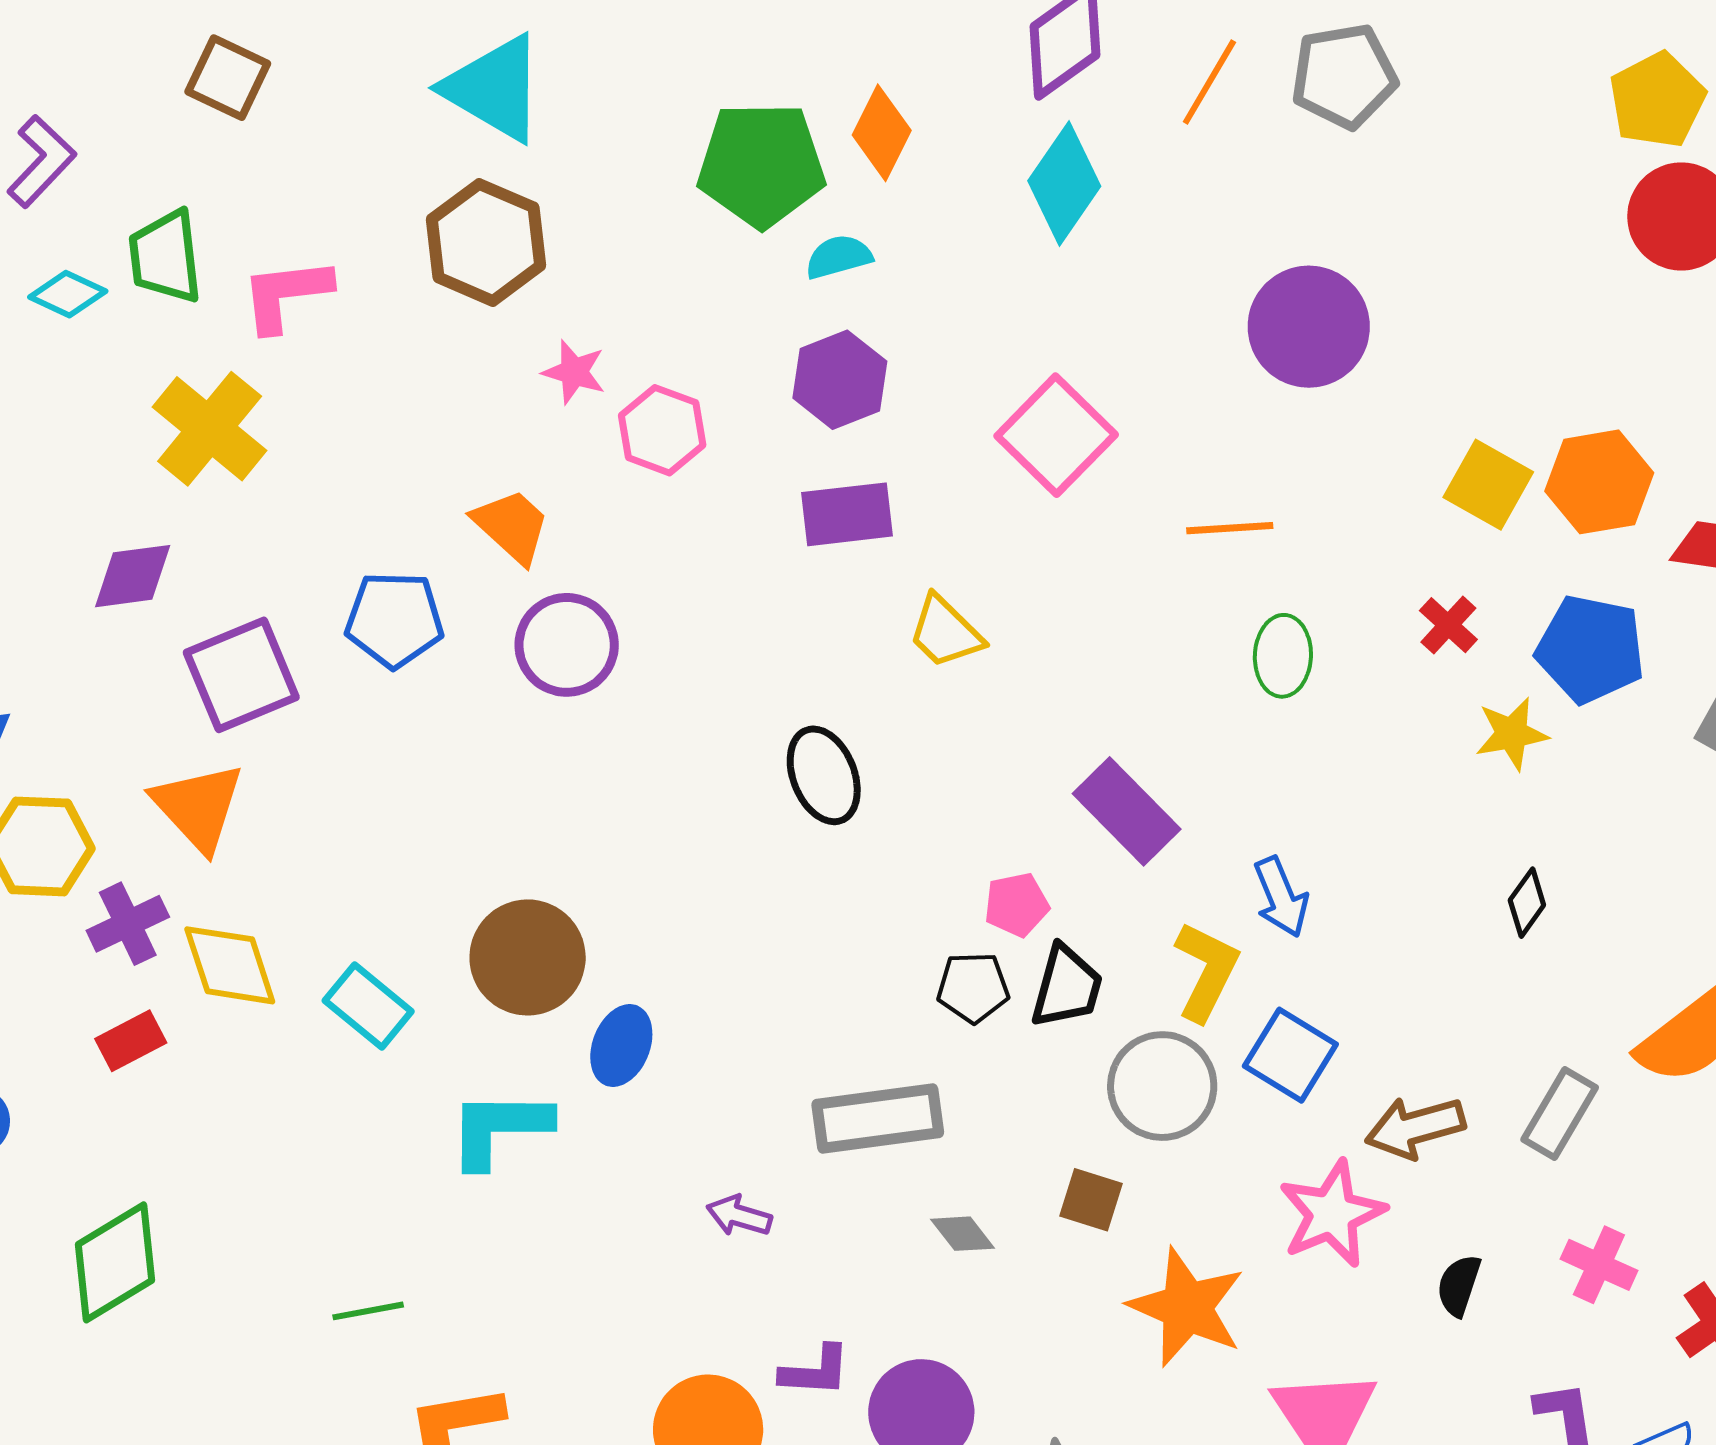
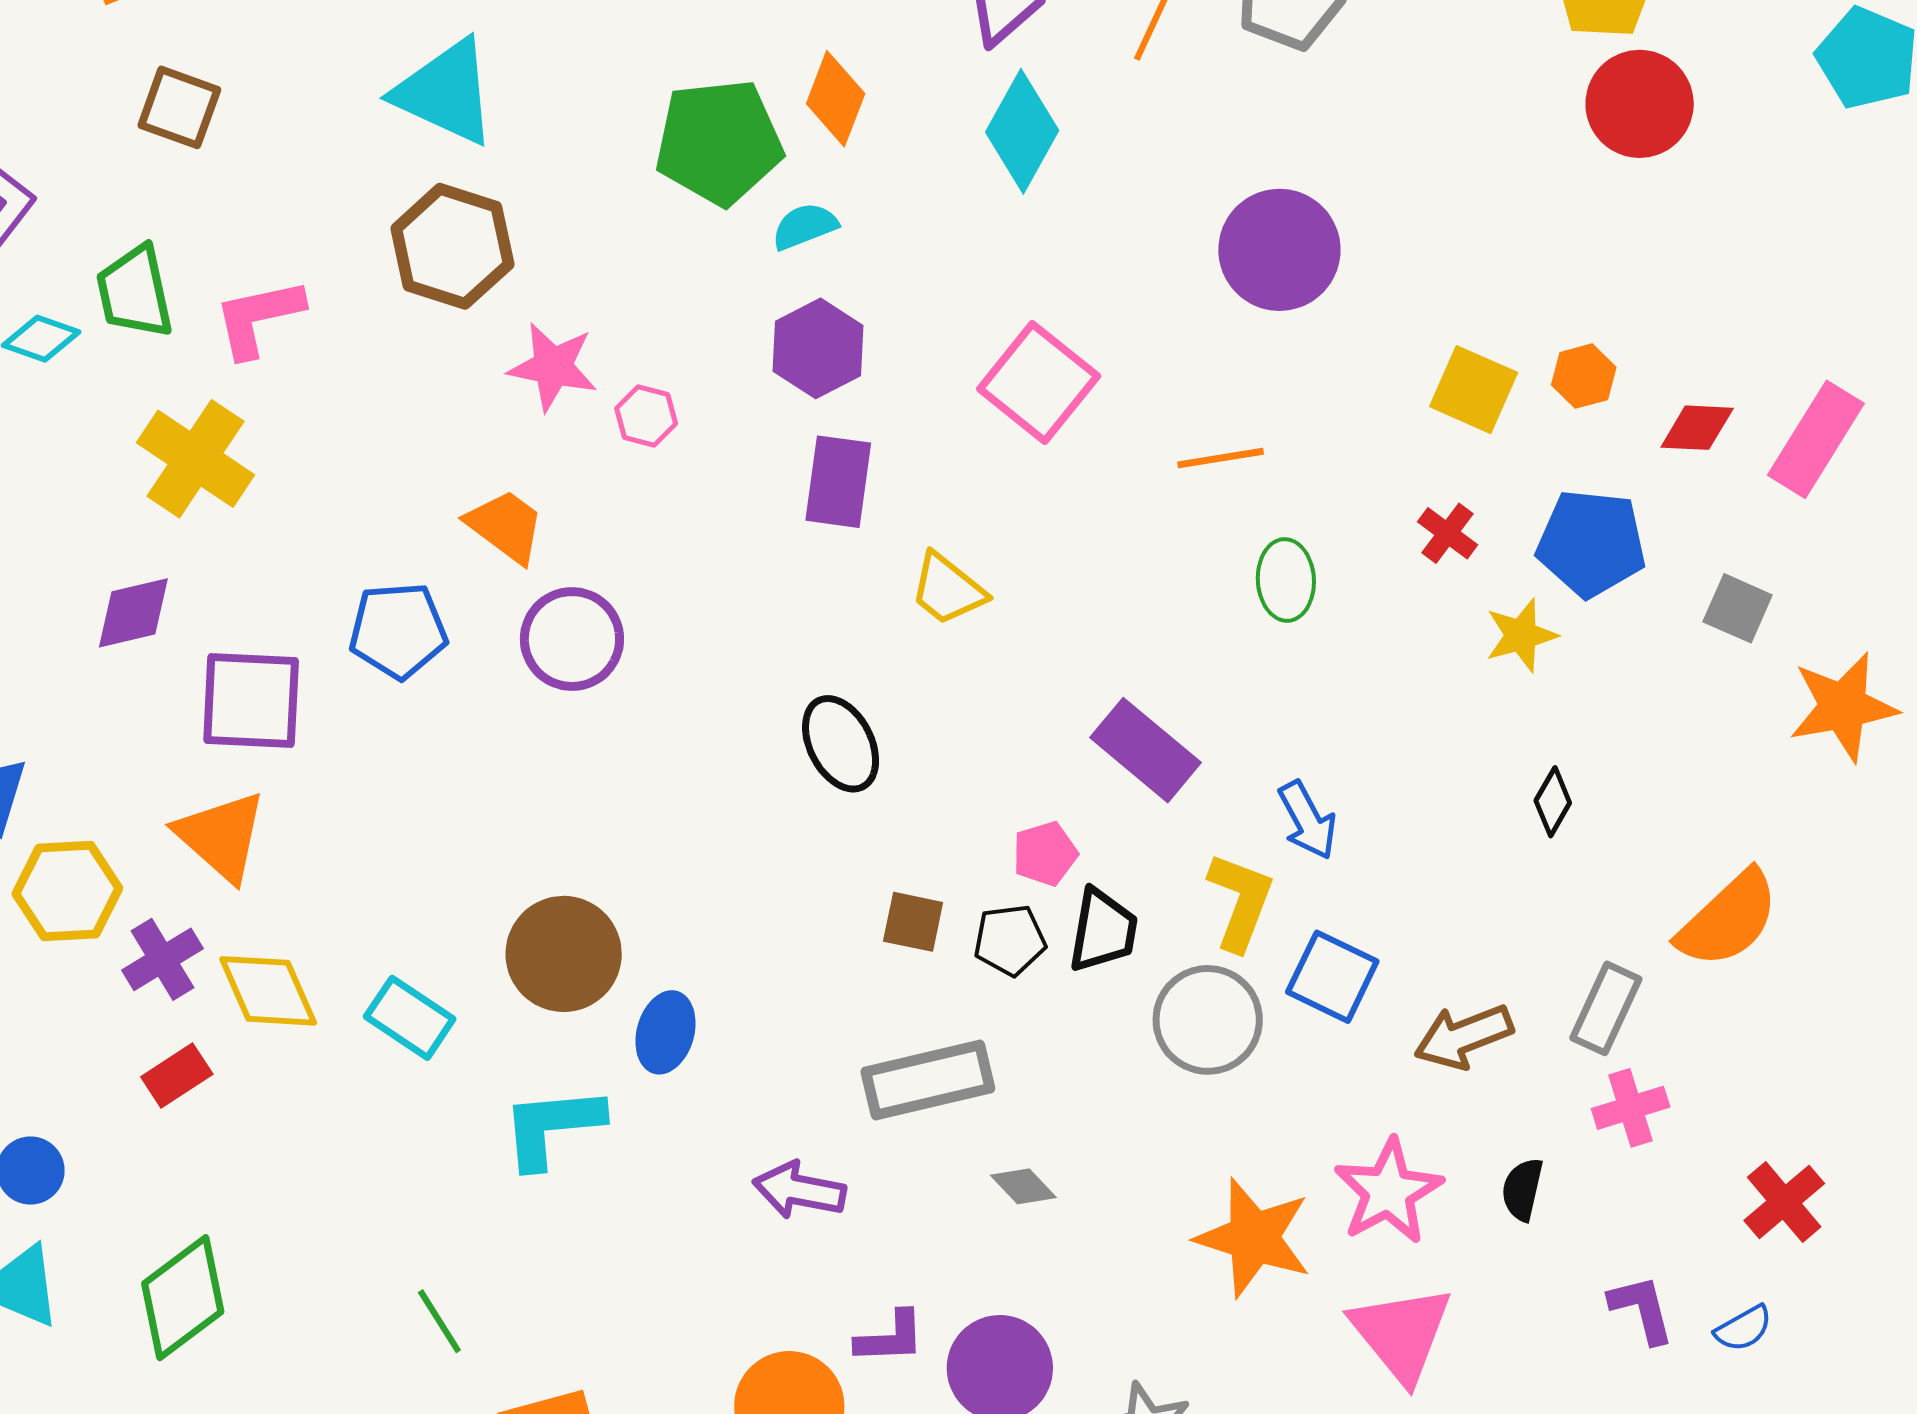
pink star: (574, 372) -> (553, 367), size x1.4
pink hexagon: (662, 430) -> (646, 416), size x0.7
orange hexagon: (1599, 482) -> (1584, 376), size x0.6
purple rectangle: (847, 514) -> (838, 482), turned -70
purple square: (241, 675) -> (251, 701), turned 31
brown square: (1091, 1200) -> (913, 922), moved
pink star: (1332, 1214) -> (1388, 1191), moved
purple arrow: (739, 1216) -> (799, 1190), size x1.4
pink cross: (1599, 1265) -> (1631, 1108), moved, turned -36
green line: (368, 1311) -> (439, 1321), turned 74

